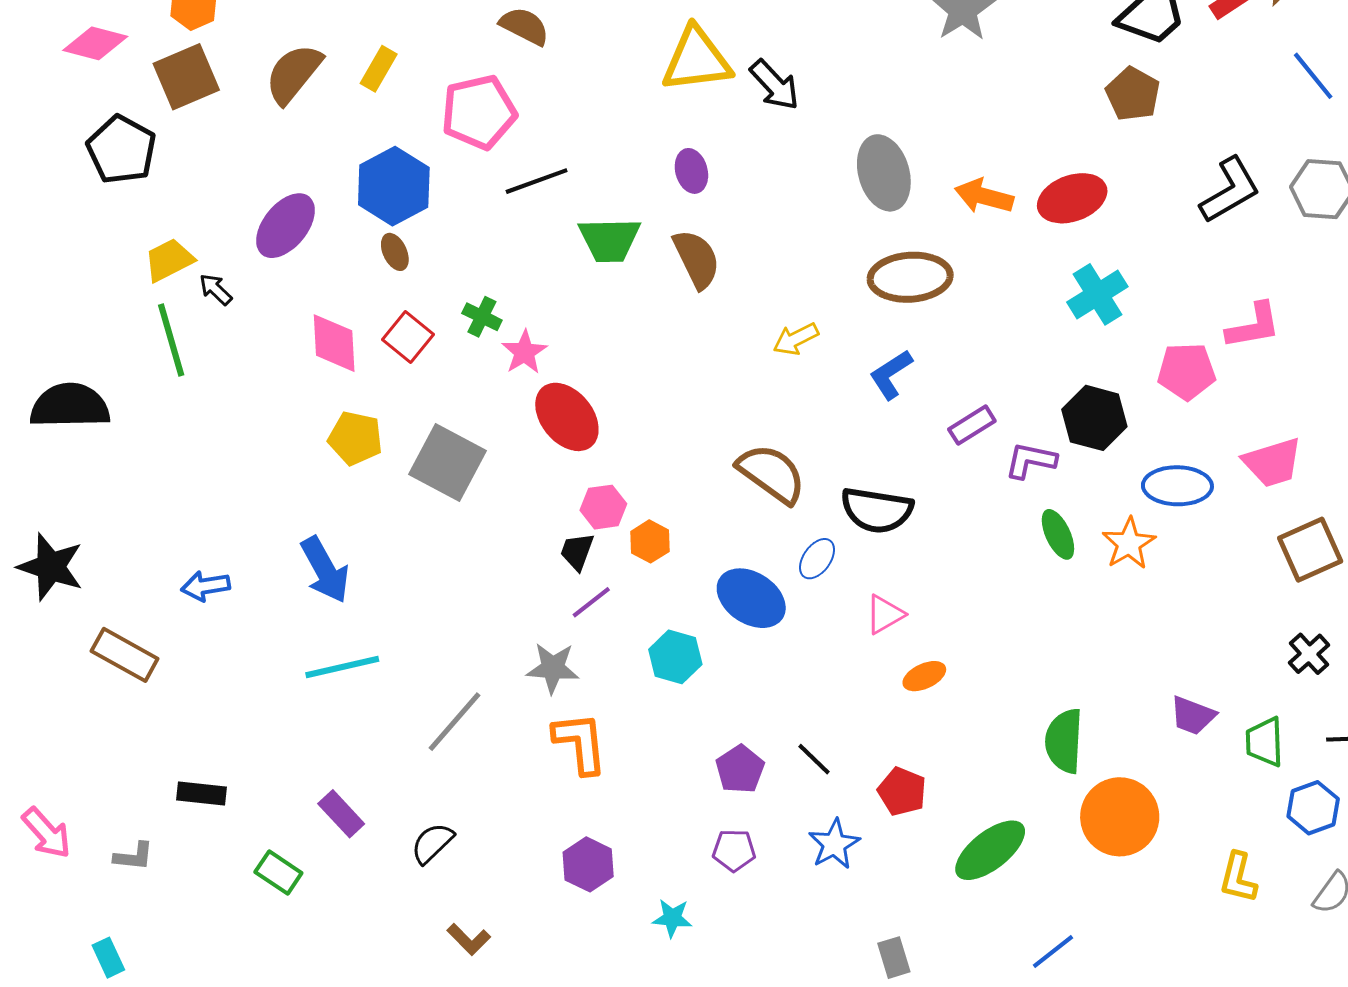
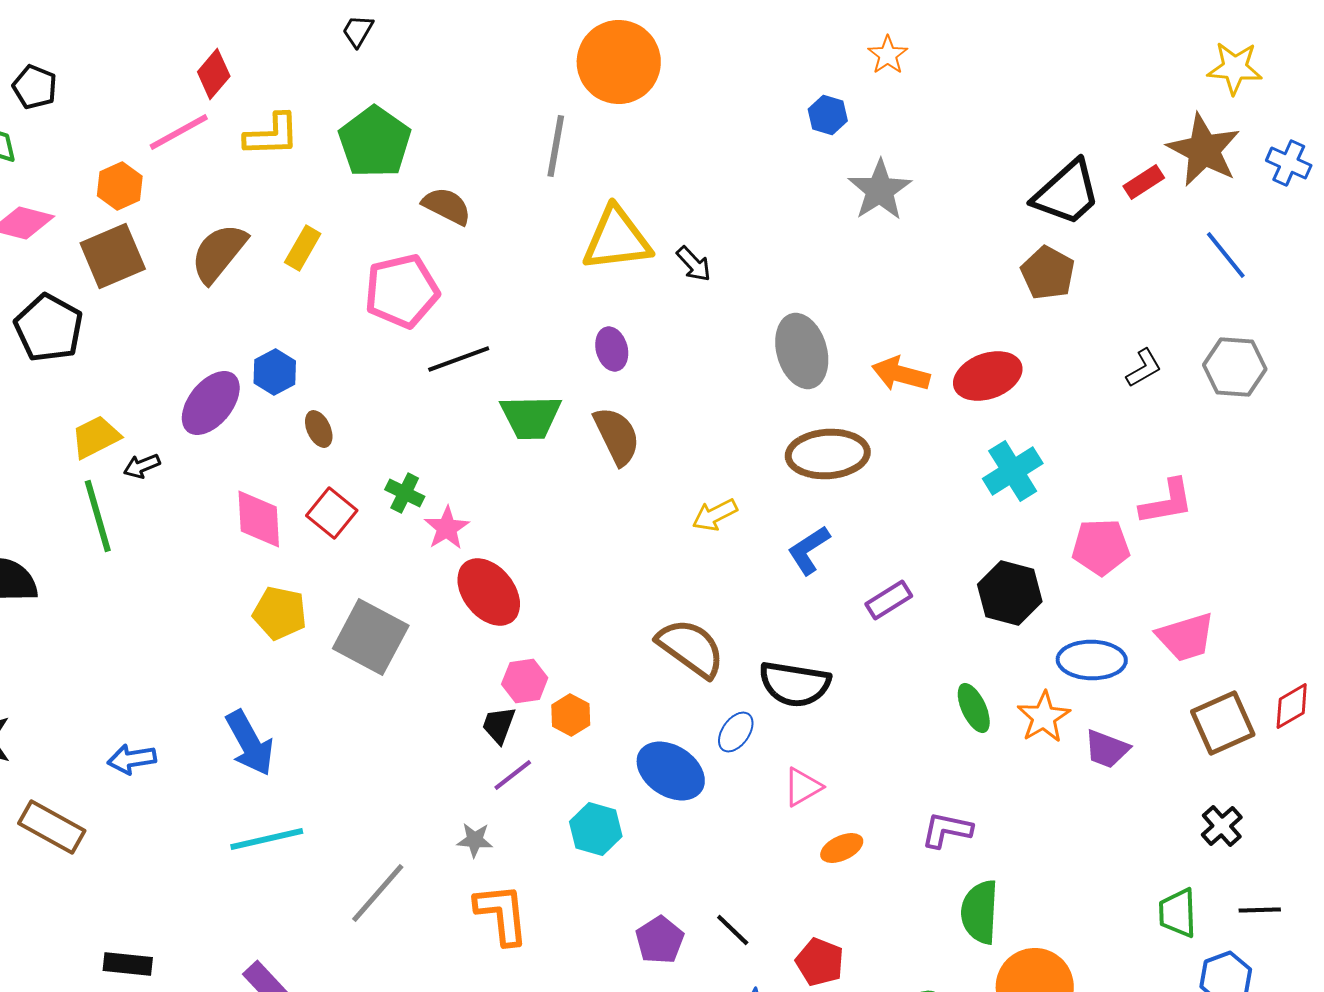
black arrow: (774, 85) -> (694, 264), size x0.7
blue hexagon: (394, 186) -> (275, 372), moved, size x0.6
black L-shape: (1230, 190) -> (1144, 368), size x0.6
black arrow: (216, 289) -> (142, 466), turned -66
purple L-shape: (1031, 460) -> (947, 830), moved
gray star: (553, 668) -> (475, 840), size x0.7
purple trapezoid: (1193, 716) -> (1107, 749), moved

